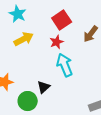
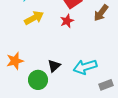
cyan arrow: (65, 65) -> (85, 67), moved, turned -85

